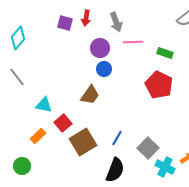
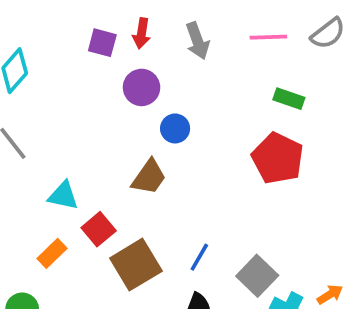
pink line: (133, 42) -> (268, 37), moved
purple circle: (100, 48) -> (142, 87), moved

